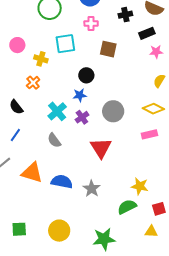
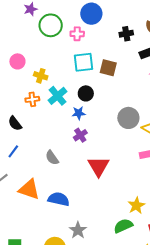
pink cross: (91, 23) -> (77, 34), moved
cyan square: (65, 44) -> (84, 62), moved
orange cross: (33, 83) -> (32, 99), turned 32
cyan cross: (57, 111) -> (58, 96), moved
gray circle: (113, 111) -> (128, 118), moved
yellow star: (140, 186) -> (136, 206), turned 30
gray star: (92, 189) -> (78, 230), moved

